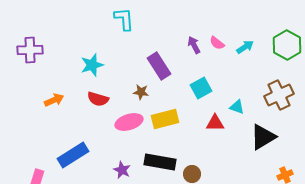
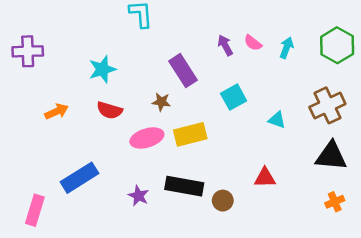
cyan arrow: (245, 47) -> (287, 48), turned -36
red triangle: (215, 123) -> (265, 178), moved
black triangle: (263, 137) -> (331, 156), moved, turned 36

